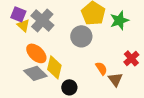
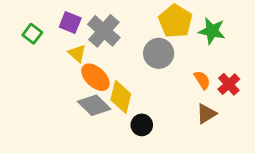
green star: (119, 20) -> (212, 31), turned 30
yellow triangle: (23, 25) -> (77, 53), moved
orange semicircle: (101, 68) -> (202, 80), moved
brown triangle: (115, 79) -> (206, 114), turned 35

